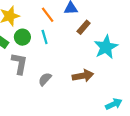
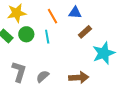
gray L-shape: (19, 64) -> (19, 72), moved

